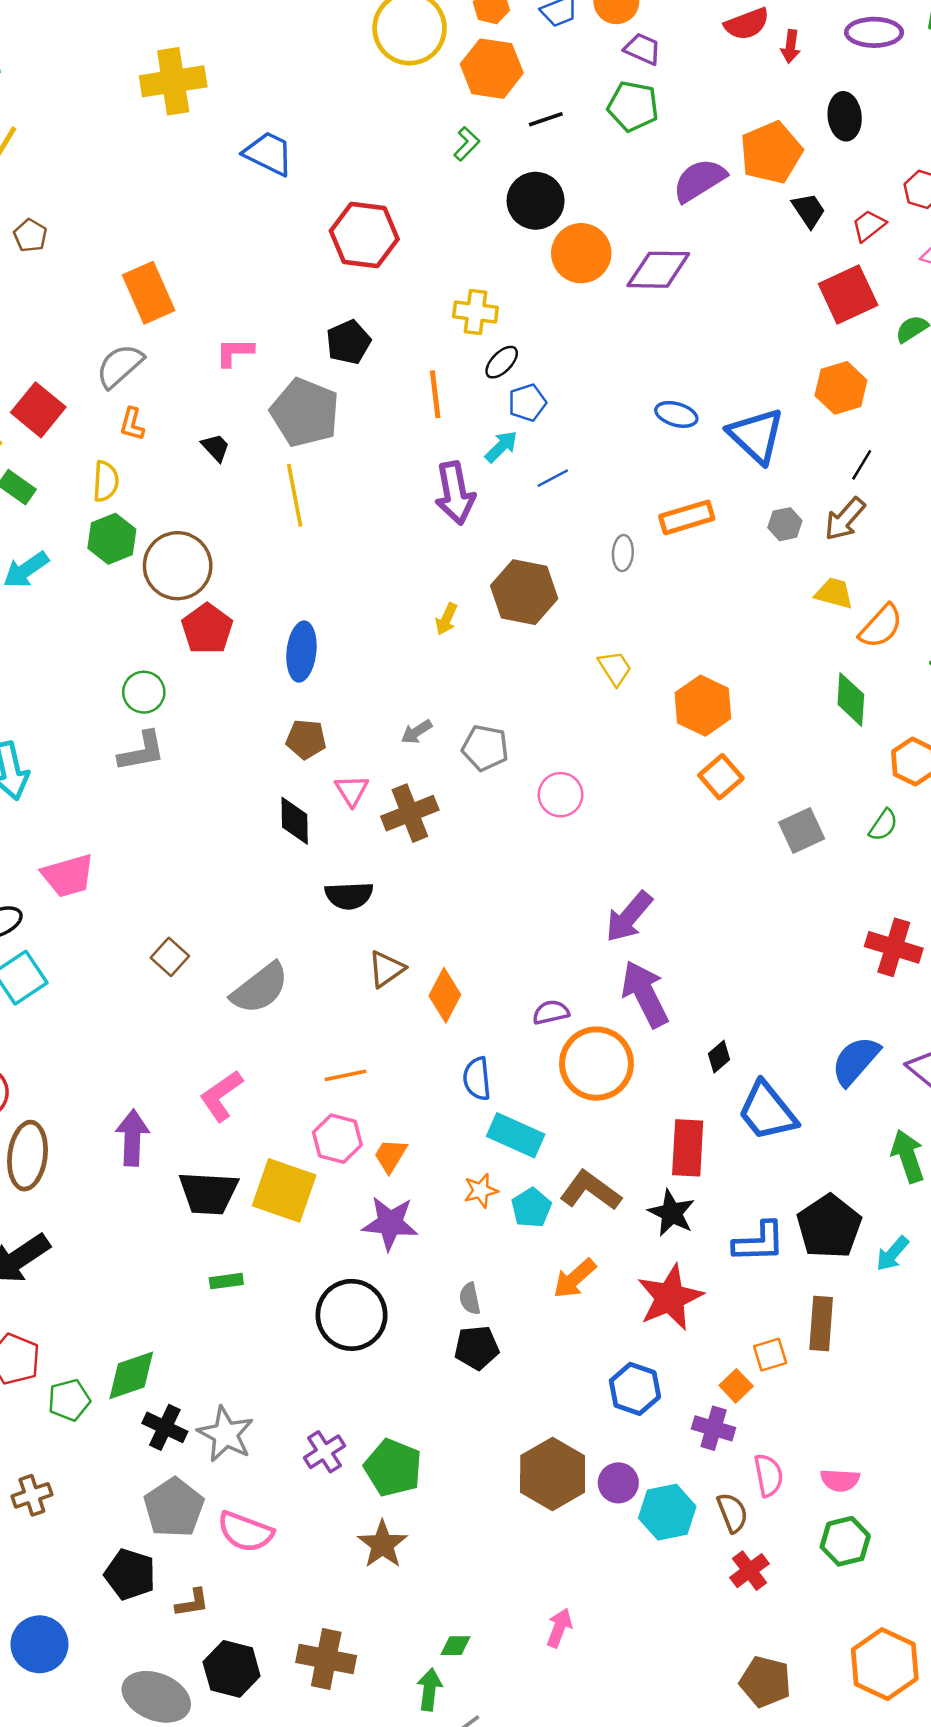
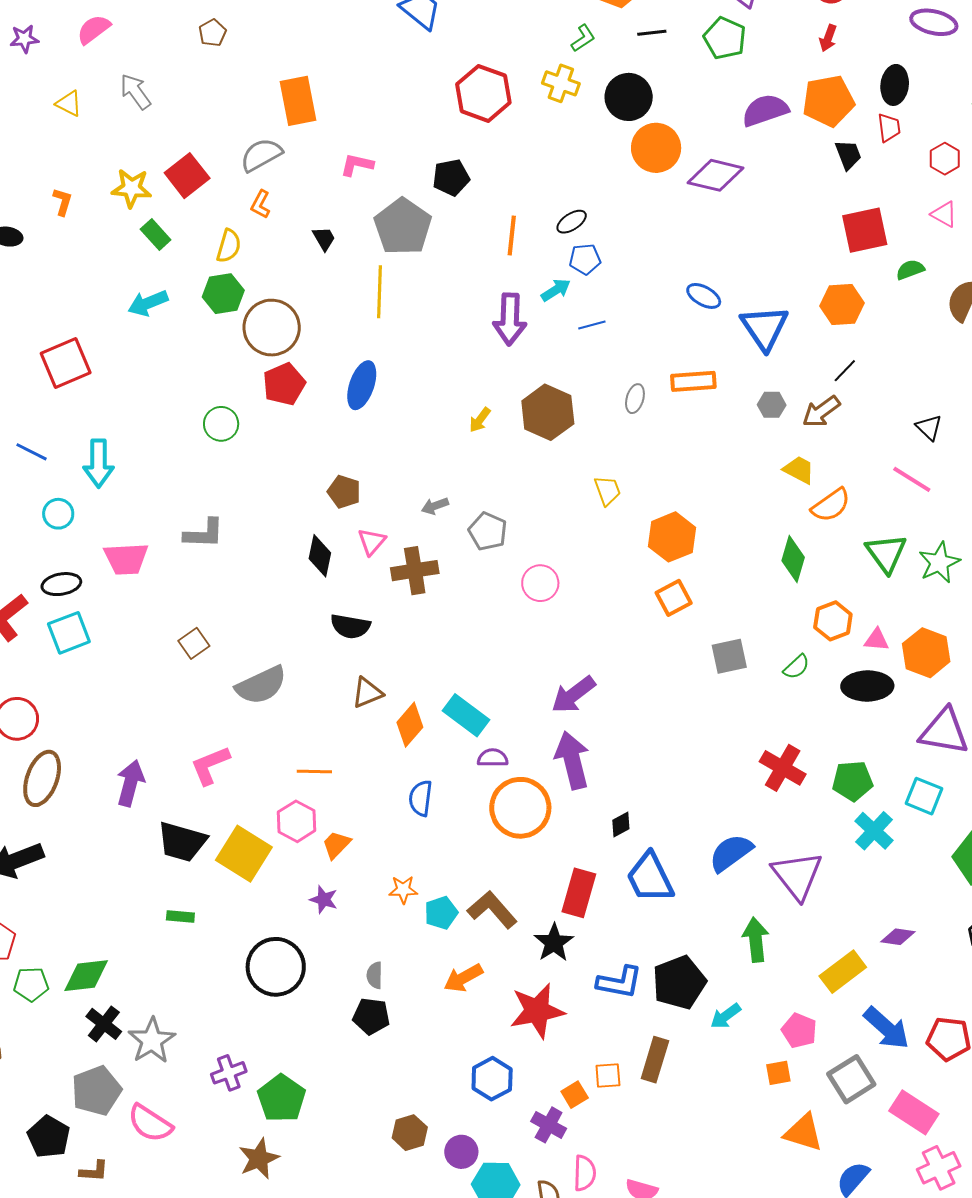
red arrow: (791, 46) -> (828, 38), moved
red trapezoid: (869, 226) -> (889, 128), moved, turned 108
yellow cross: (475, 312) -> (561, 83), moved
blue ellipse: (301, 652) -> (362, 385), moved
gray L-shape: (142, 751) -> (204, 534), moved
cyan rectangle: (516, 1135) -> (466, 715), moved
purple star: (390, 1223) -> (324, 899), size x0.6
brown hexagon: (553, 1474) -> (410, 1133), size x0.6

